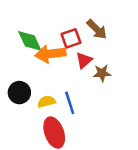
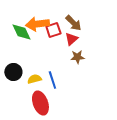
orange arrow: (50, 54) -> (37, 24), moved
red triangle: (84, 60) -> (71, 39), moved

